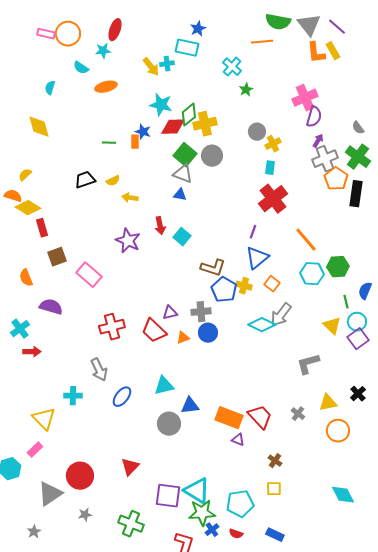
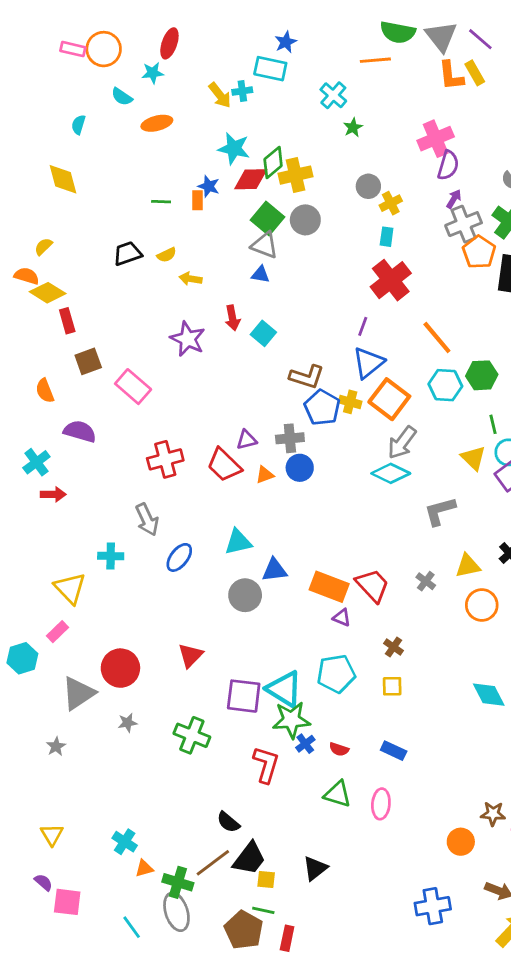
orange square: (272, 284) -> (389, 399), size x1.8
cyan diamond: (262, 325) -> (391, 473), moved
cyan pentagon: (240, 504) -> (336, 674), moved

